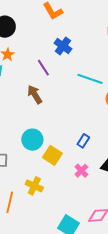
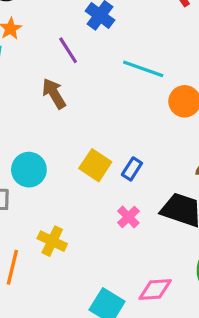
cyan circle: (32, 140) -> (29, 170), moved
yellow square: (52, 155) -> (95, 165), moved

